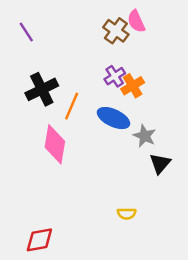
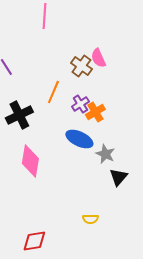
orange line: (72, 106) -> (53, 92), moved
red diamond: (39, 240) -> (34, 241), moved

